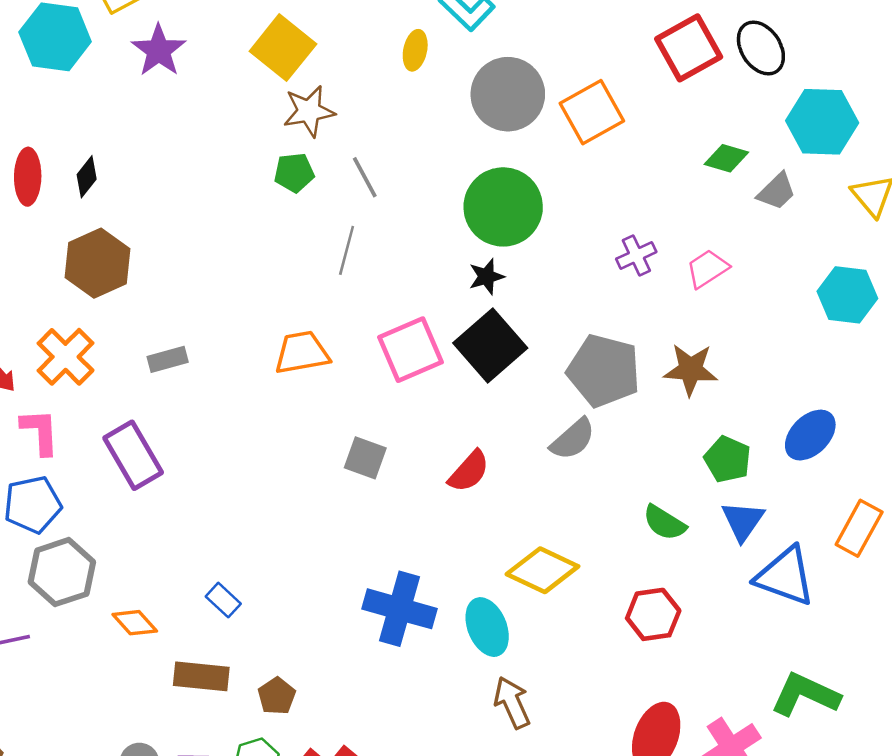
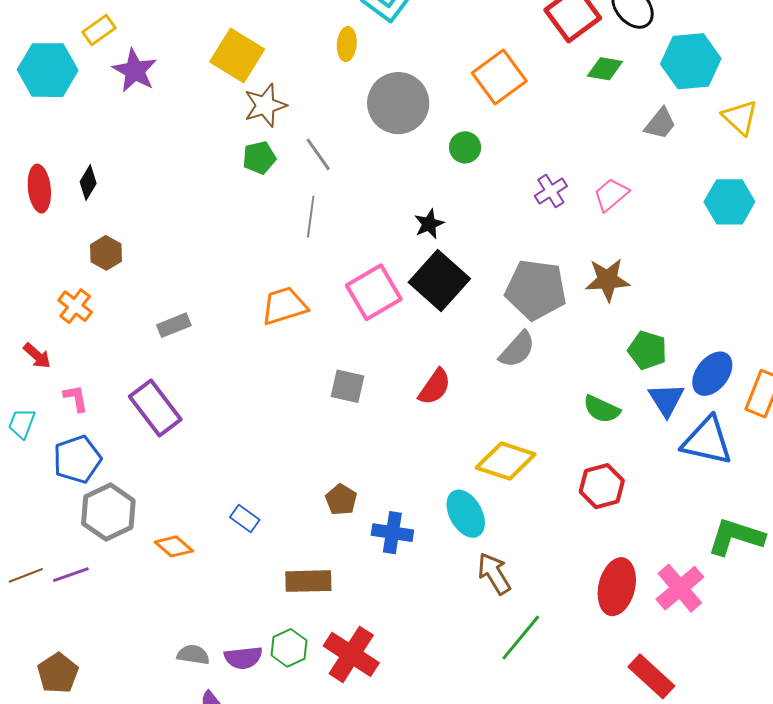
gray circle: (508, 94) -> (398, 103), moved
green diamond: (726, 158) -> (605, 69), moved
green circle: (503, 207) -> (465, 147), moved, size x0.5
brown hexagon: (97, 263) -> (106, 253), size x0.6
orange cross: (66, 357) -> (75, 306), moved, size x0.7
pink L-shape: (40, 432) -> (76, 398), size x0.7
blue ellipse: (810, 435) -> (712, 374), moved
blue cross: (400, 609) -> (392, 533), moved, size x0.7
brown rectangle: (201, 676) -> (308, 581), moved
brown pentagon: (277, 696) -> (341, 500), moved

